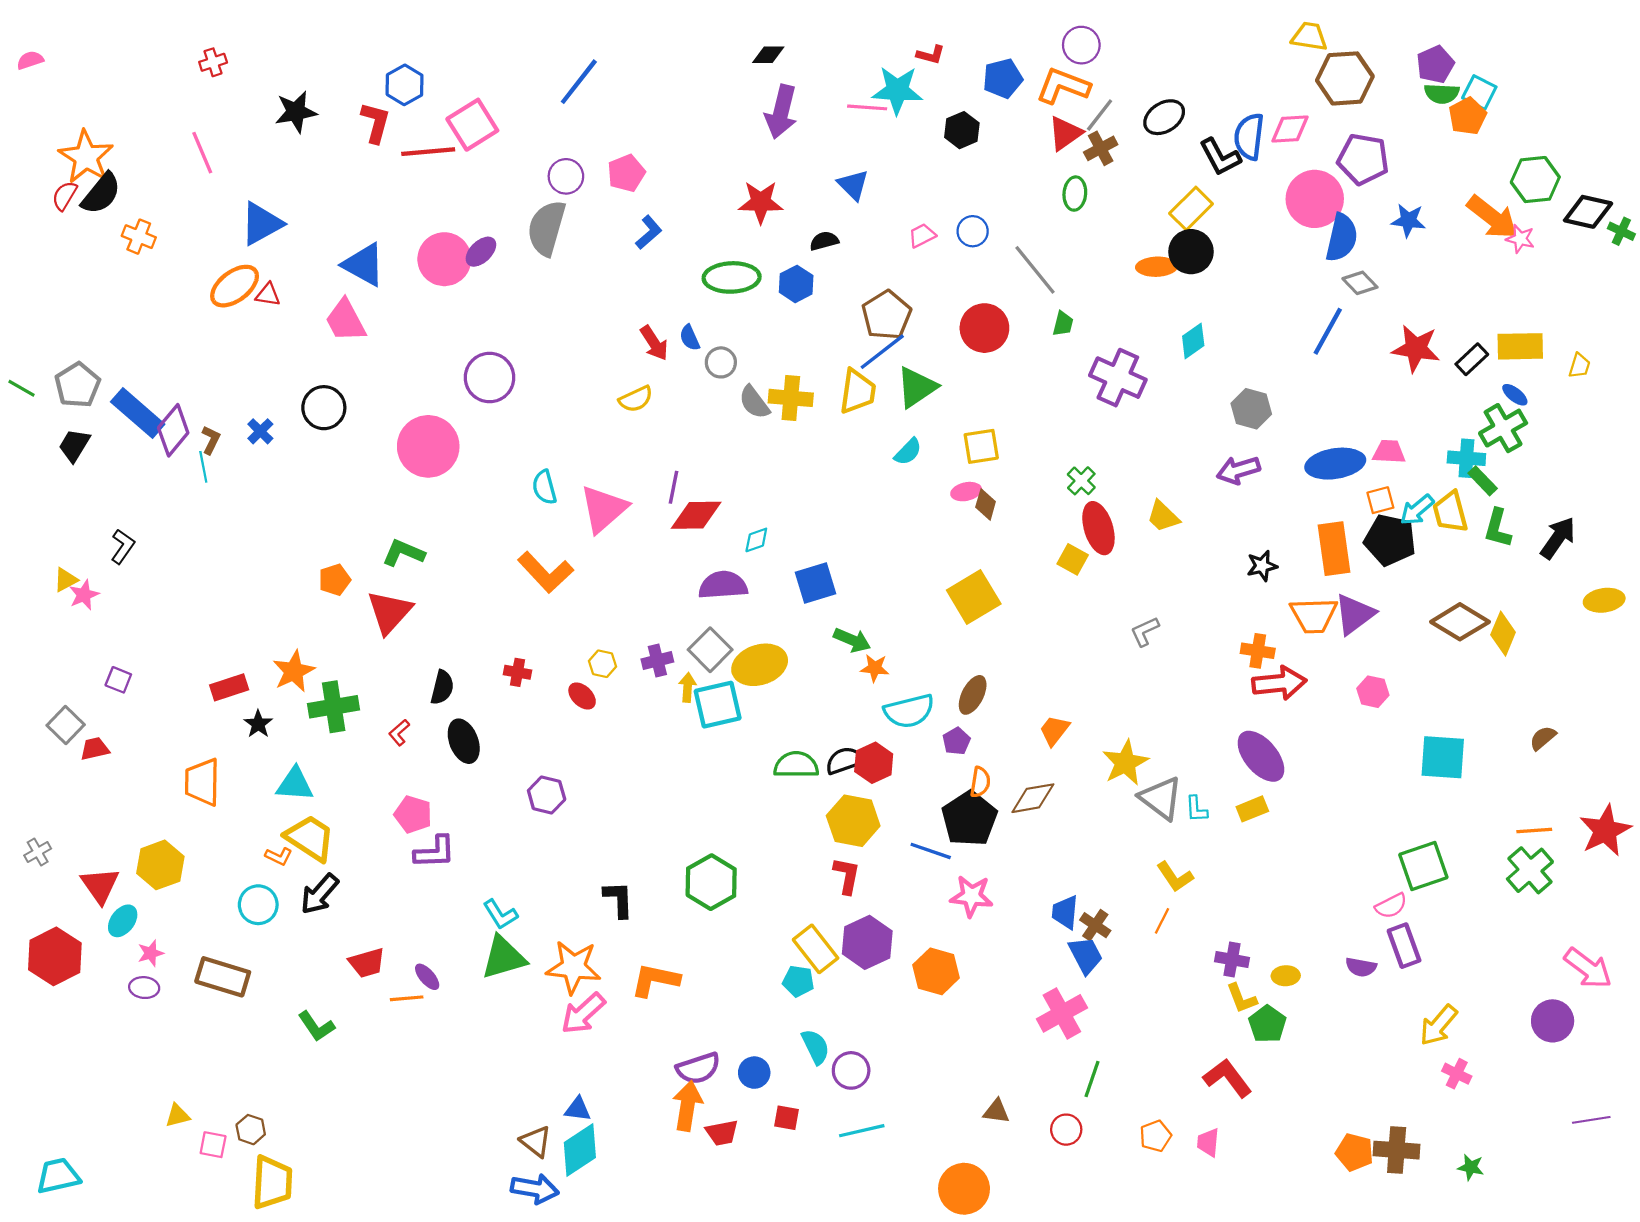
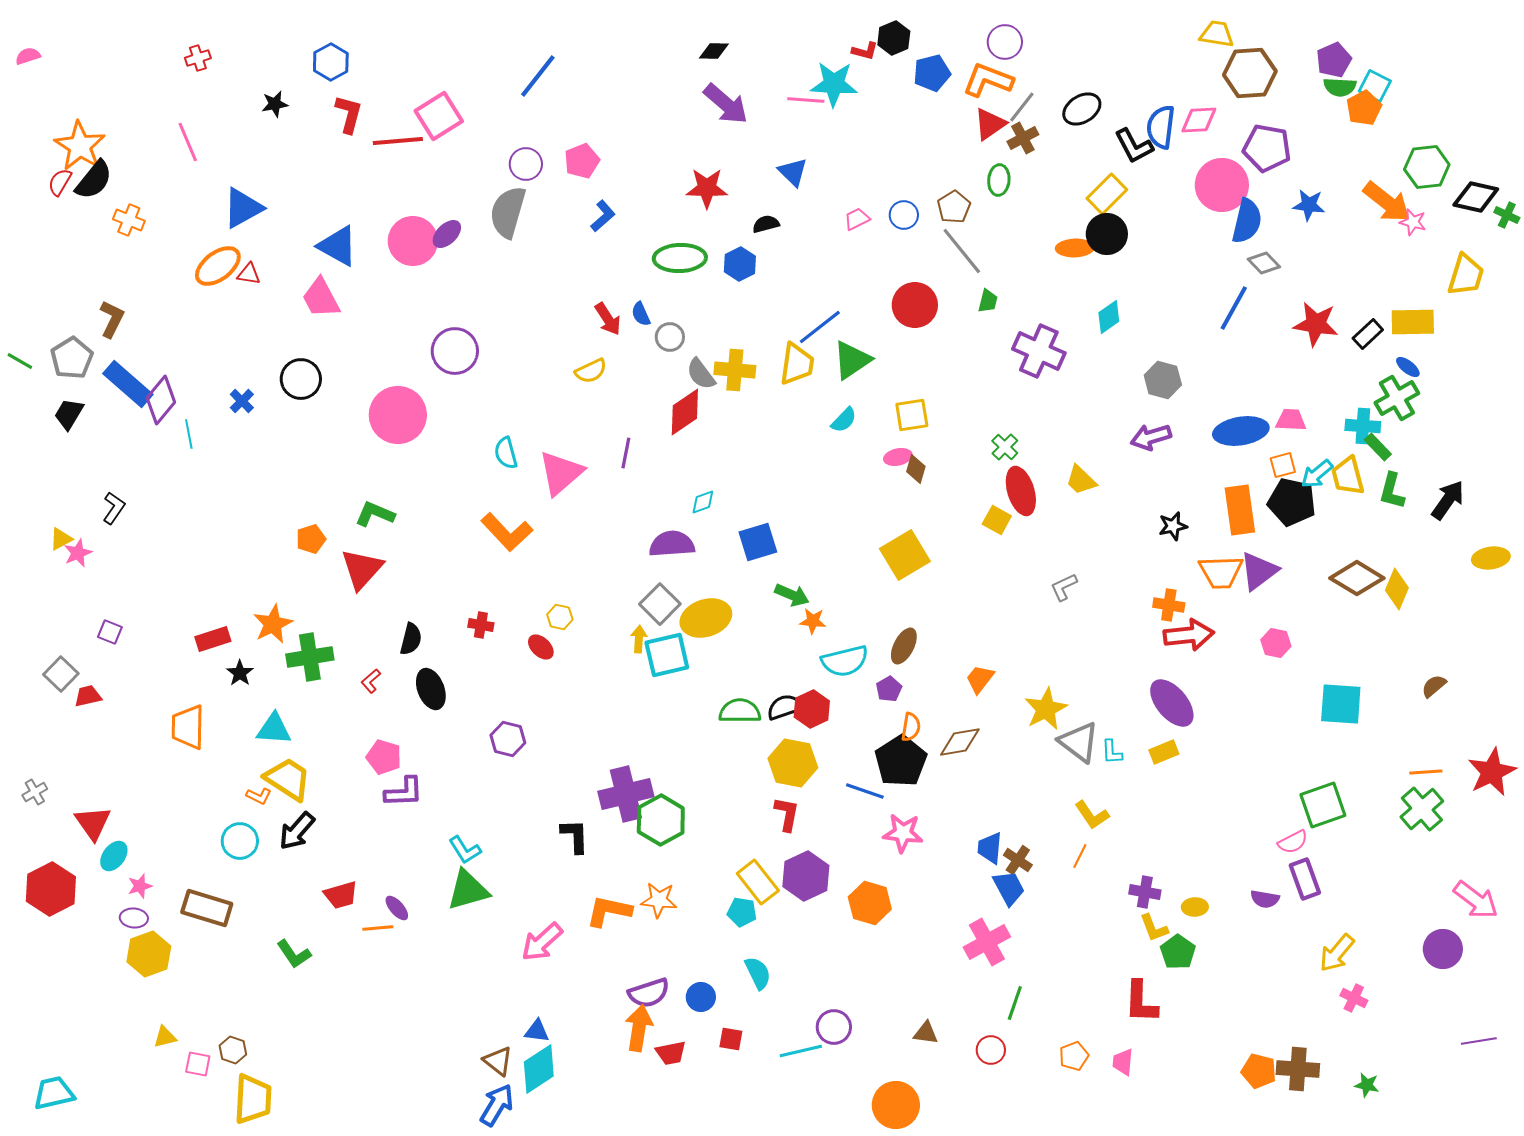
blue hexagon: (405, 85) -> (331, 62), moved
black star: (296, 112) -> (275, 104), size x0.7
purple arrow: (781, 112) -> (726, 104), turned -63
black hexagon: (962, 130) -> (894, 38), moved
brown pentagon: (887, 315) -> (954, 207), moved, size x0.7
yellow trapezoid: (1579, 366) -> (1466, 275), moved, size x1.8
brown L-shape: (211, 440) -> (112, 319), moved, size x1.4
red diamond: (696, 515) -> (685, 412), moved, turned -33
purple cross: (657, 660) -> (626, 794), moved, size x1.8
yellow hexagon: (160, 865) -> (149, 954), moved
orange star: (573, 967) -> (659, 900), moved, size x0.7
purple circle: (851, 1070) -> (834, 1027), moved
red L-shape: (1228, 1078) -> (1141, 1002), turned -141
blue arrow: (535, 1189) -> (497, 1105), turned -69

